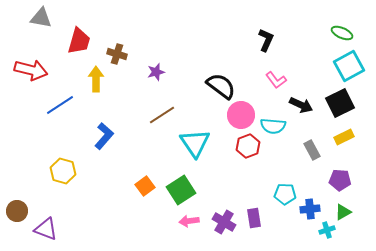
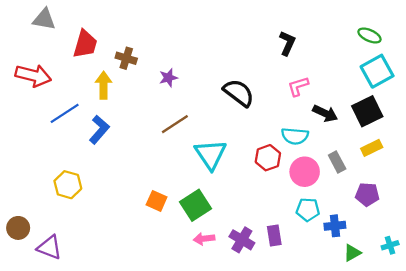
pink L-shape: (276, 80) -> (298, 86), turned 110
pink circle: (241, 115) -> (305, 172), moved
blue L-shape: (104, 136) -> (99, 130), moved
orange square: (145, 186) -> (157, 201), turned -30
green triangle: (343, 212) -> (352, 253), moved
cyan cross: (327, 230) -> (390, 245), moved

